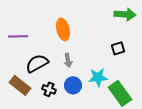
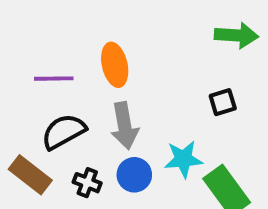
purple line: (18, 36) -> (54, 79), moved
gray arrow: (68, 60) -> (124, 126), size x1.6

